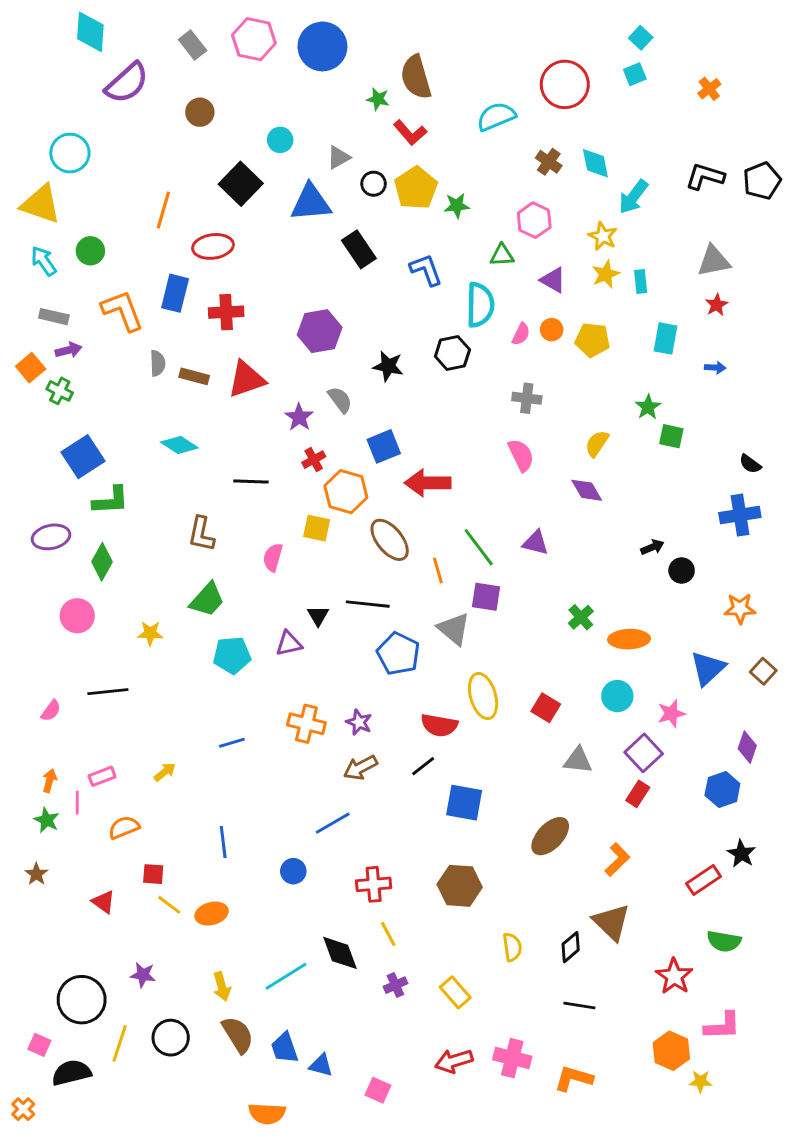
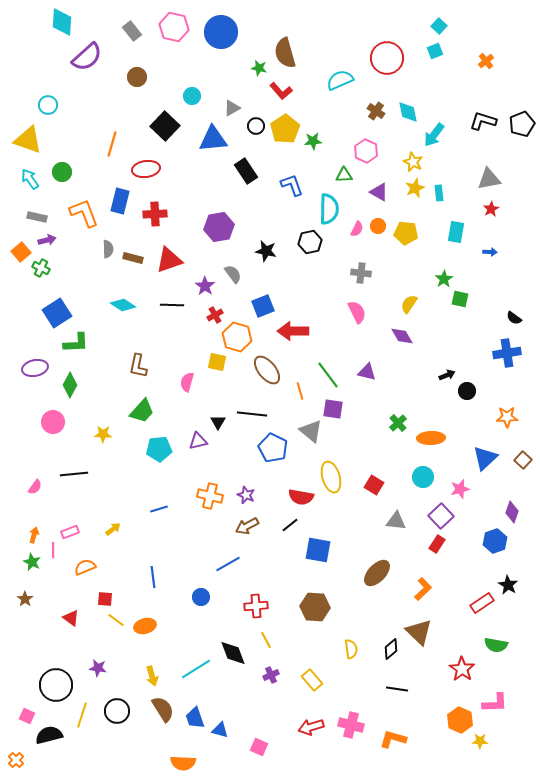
cyan circle: (70, 153) -> (48, 105), size x0.7
black line: (251, 481) -> (172, 305), moved

